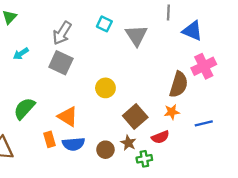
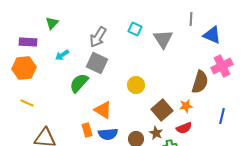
green semicircle: (24, 109) -> (79, 83), moved
orange star: (172, 112) -> (186, 106), moved
blue line: (204, 123) -> (222, 116), turned -63

